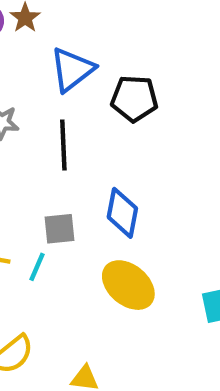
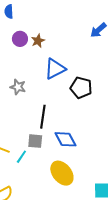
black line: (63, 145) -> (43, 117), moved
blue diamond: (122, 213) -> (66, 139), turned -50

